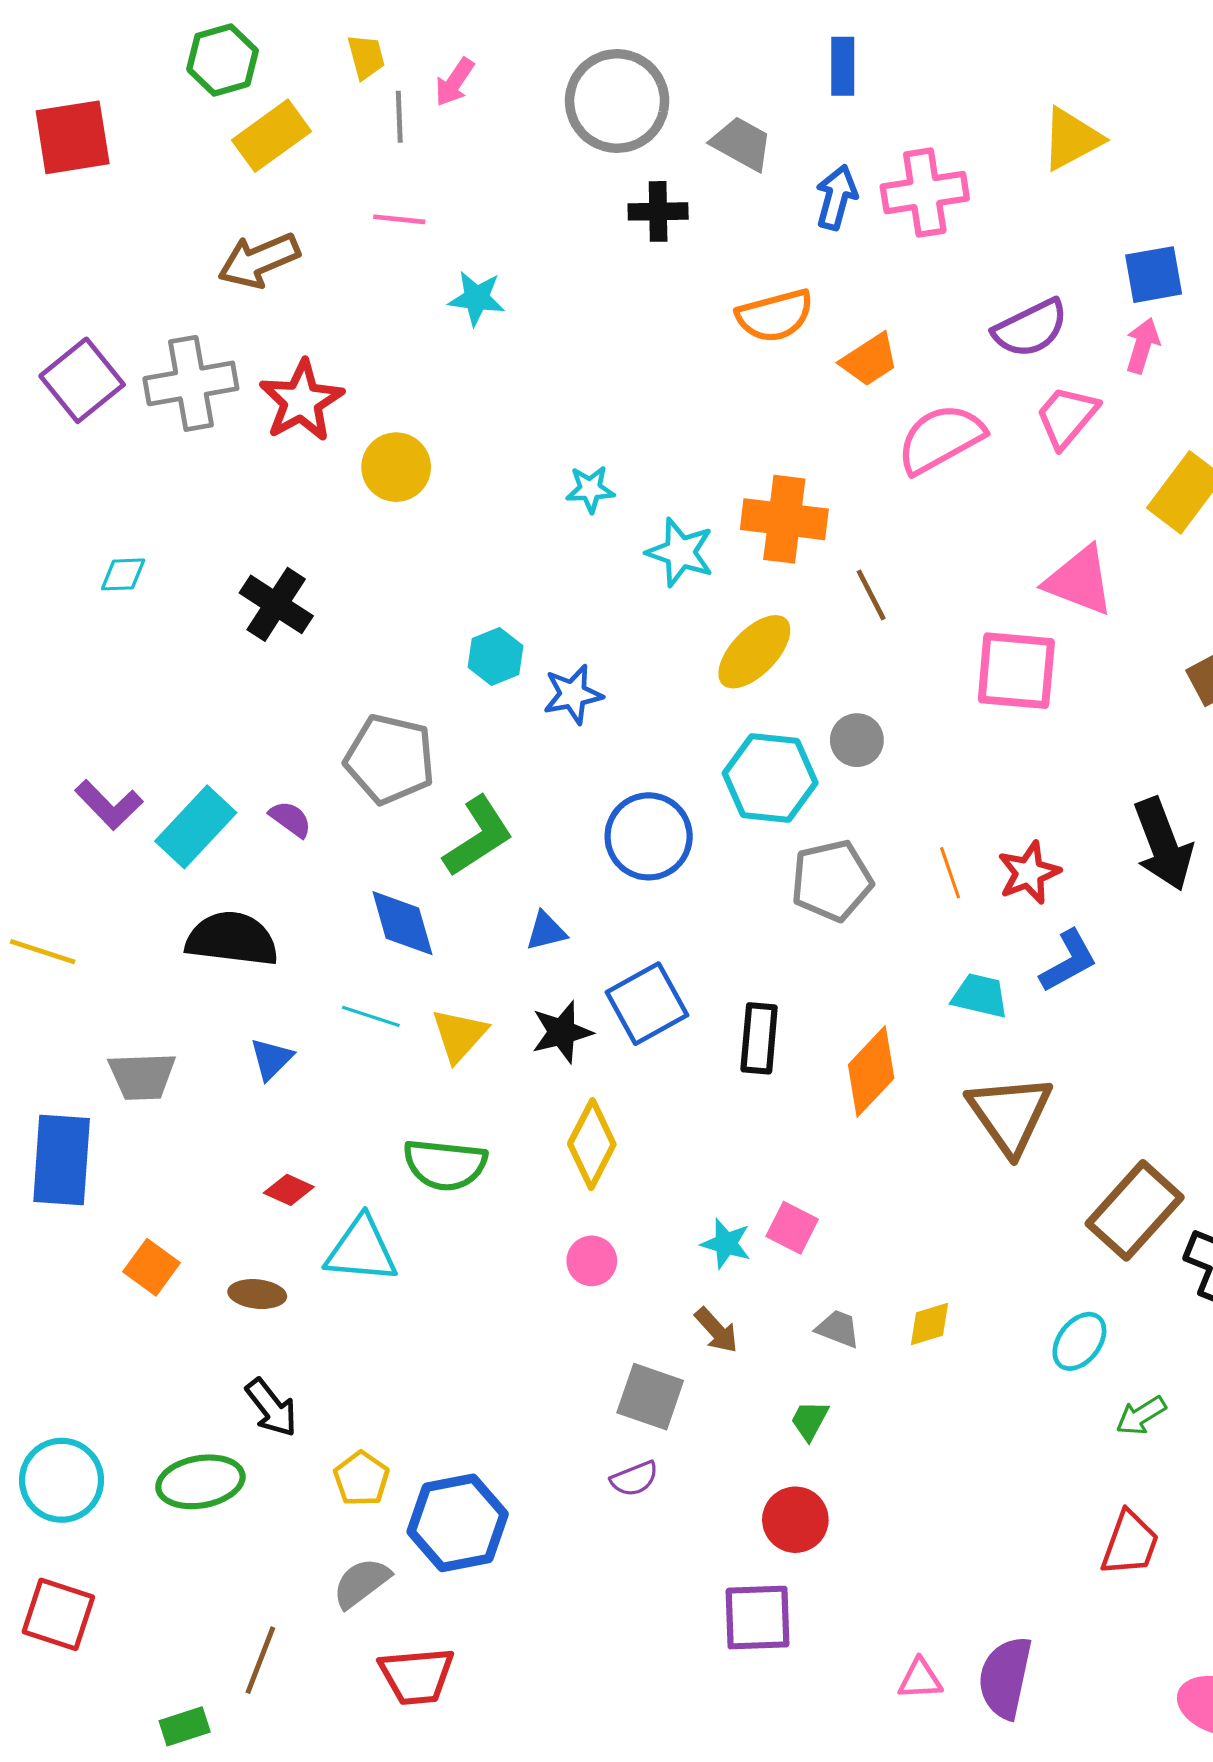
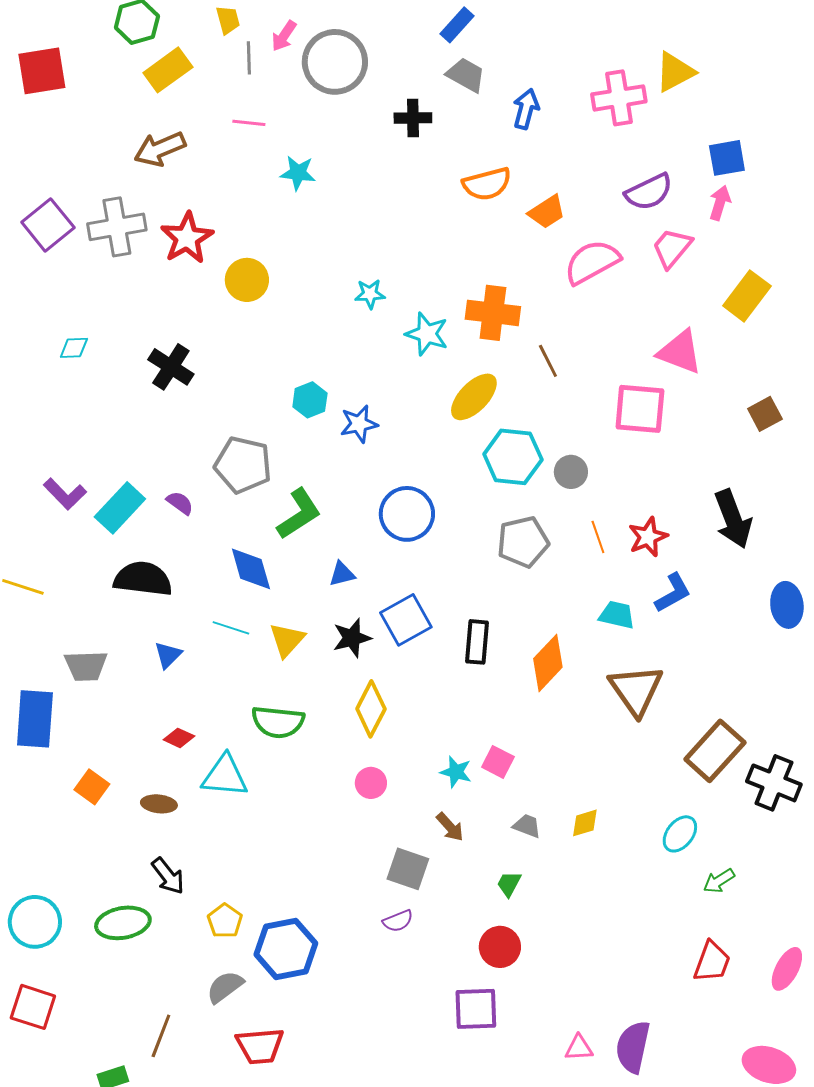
blue rectangle: (843, 66) -> (457, 25), moved, turned 42
gray circle: (617, 101) -> (335, 62), moved
pink cross: (925, 193) -> (619, 98), moved
gray circle: (857, 740) -> (571, 472), moved
cyan hexagon: (770, 778) -> (513, 457), moved

